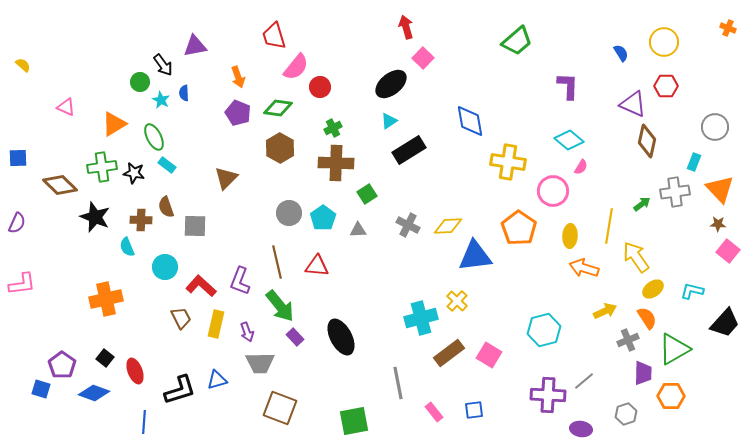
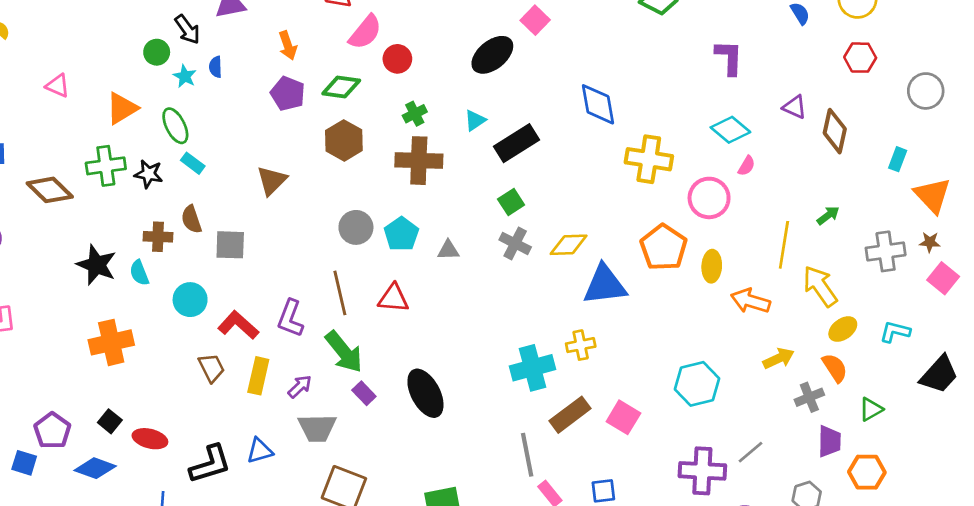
purple triangle: (633, 104) -> (795, 107), moved, size x0.7
cyan triangle: (389, 121) -> (475, 120), moved
gray circle: (715, 127) -> (926, 91), moved
gray cross: (675, 192) -> (886, 251), moved
green square: (367, 194) -> (511, 202), moved
black star: (95, 217) -> (96, 265), moved
yellow ellipse: (570, 236) -> (712, 266), moved
yellow cross: (457, 301) -> (581, 345), turned 35
purple arrow: (247, 332) -> (300, 387), turned -114
green triangle: (674, 349) -> (871, 409), size x0.6
red ellipse: (135, 371) -> (150, 439), turned -55
gray line: (398, 383) -> (527, 455), moved

